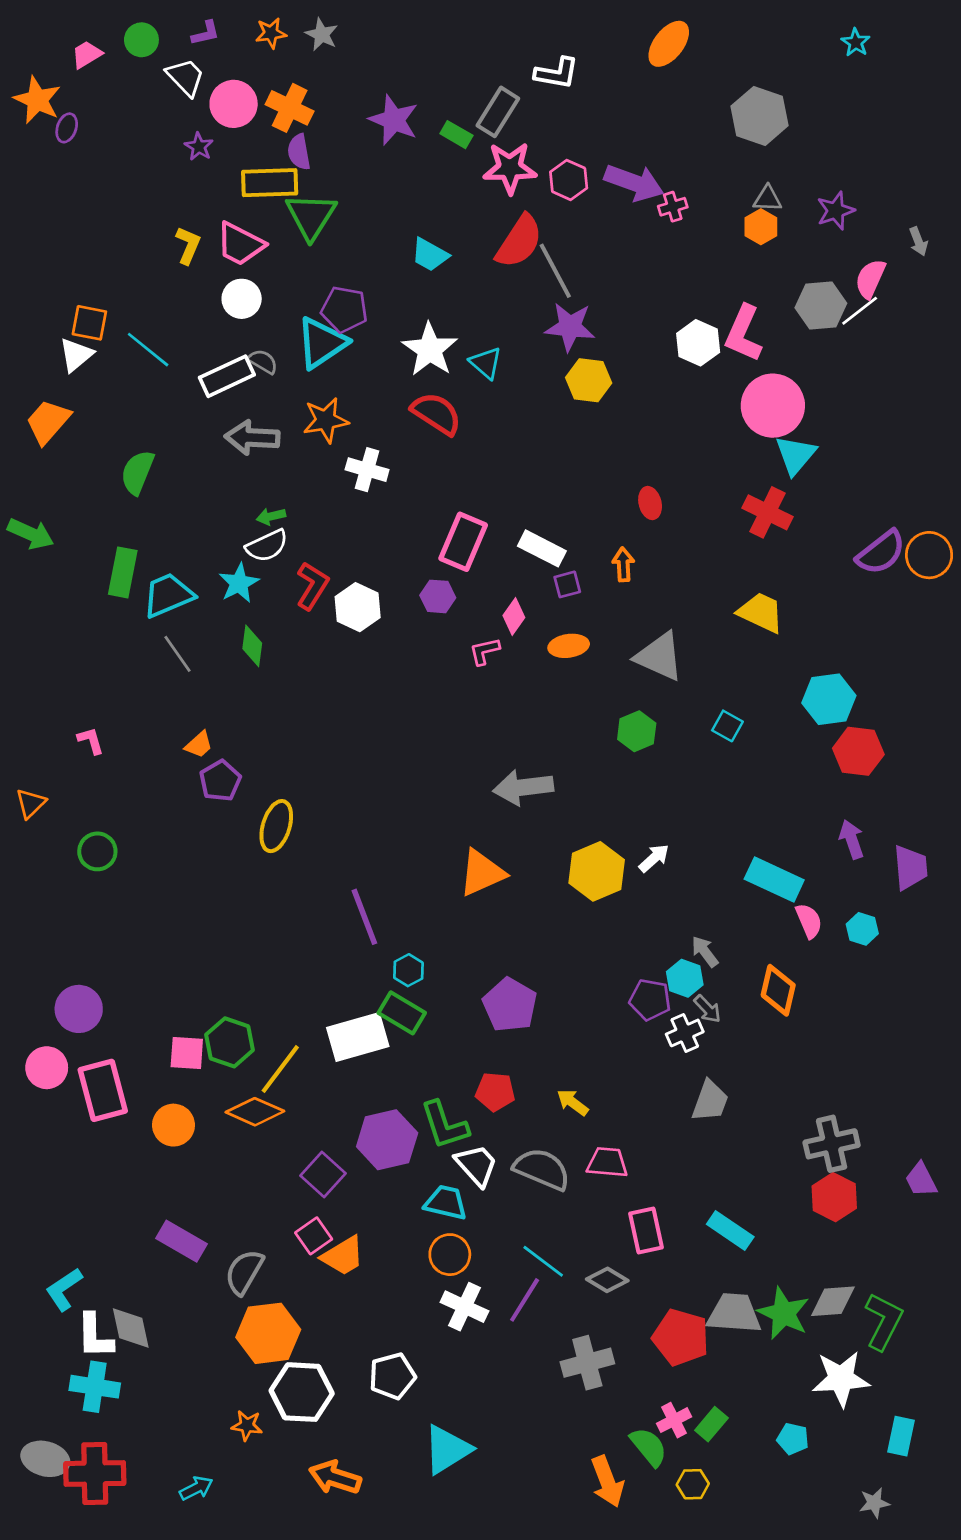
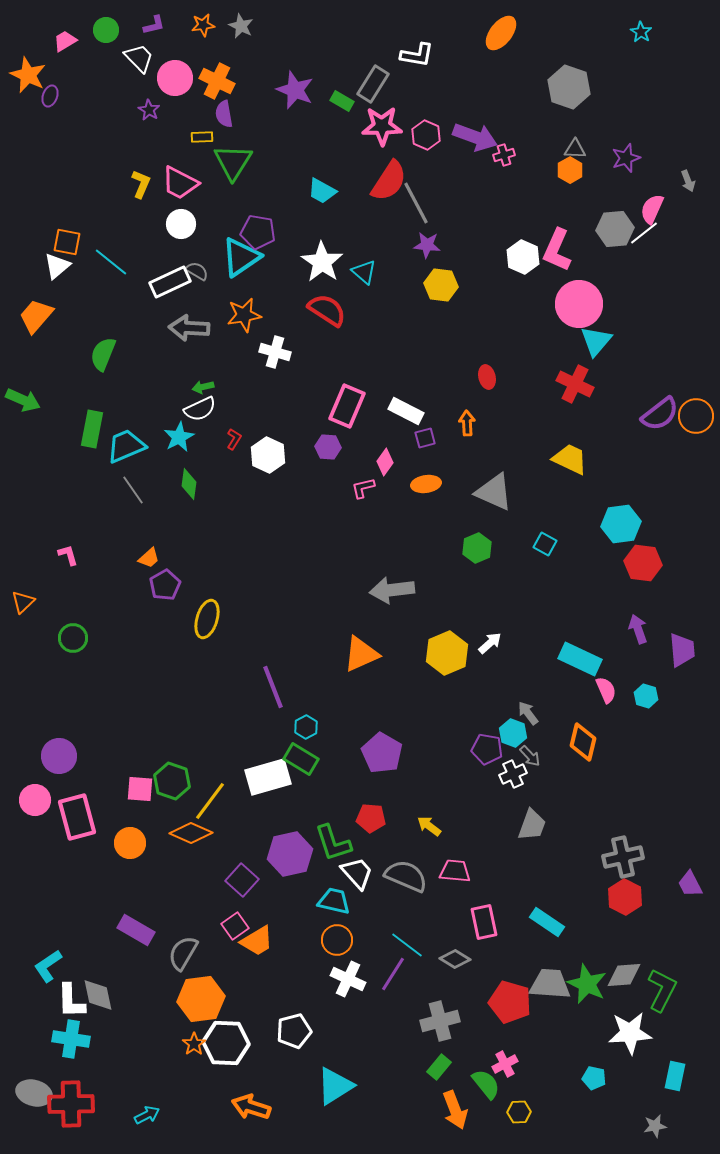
yellow rectangle: (270, 183) -> (202, 137), size x0.5
purple star: (570, 327) -> (427, 245), size x0.7
red L-shape: (312, 586) -> (234, 439), size x0.6
green rectangle: (711, 1424) -> (439, 1067), moved
orange star: (247, 1425) -> (194, 1044), moved, turned 30

